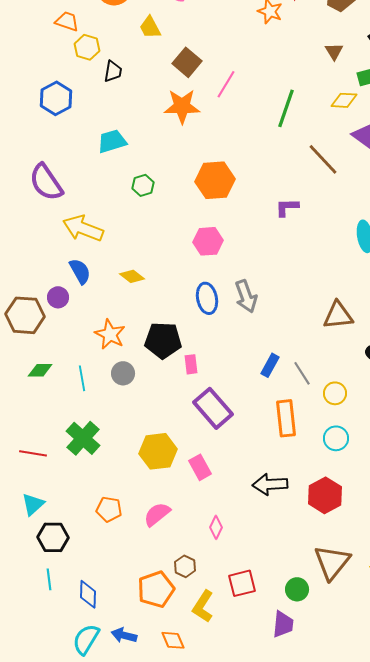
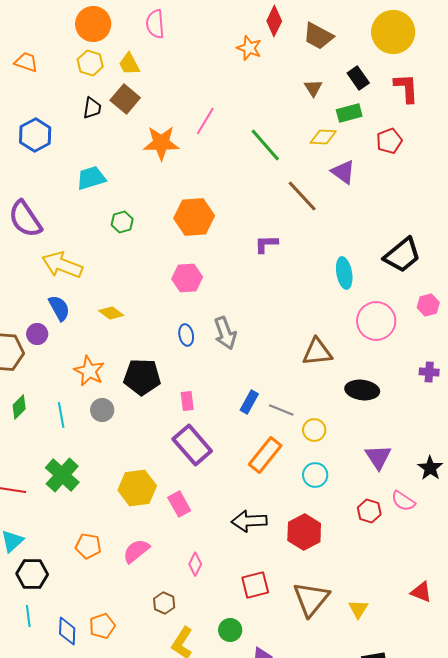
orange trapezoid: (67, 21) -> (26, 62), moved
yellow hexagon: (87, 47) -> (90, 63), moved
brown square: (187, 62) -> (125, 99), moved
green line: (286, 108) -> (265, 145), turned -60
blue ellipse: (207, 298) -> (186, 335), size x0.7
pink rectangle: (191, 364) -> (187, 401), moved
green diamond: (40, 370) -> (19, 407), turned -45
gray line: (302, 373) -> (281, 410), turned -35
orange rectangle: (286, 418) -> (265, 455), turned 45
red square: (242, 583) -> (255, 585), moved
orange pentagon: (156, 589) -> (102, 626), moved, size x0.7
green circle: (297, 589) -> (230, 630), moved

